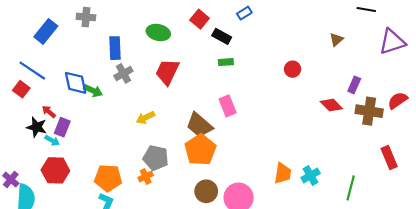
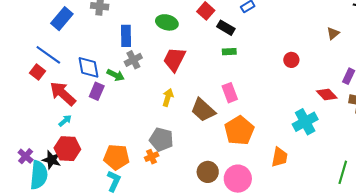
green arrow: (93, 91) -> (116, 75), moved
red arrow: (49, 112) -> (63, 94), size x2.0
yellow arrow: (146, 118) -> (168, 97), moved, turned 132
black star: (37, 127) -> (52, 160), moved
purple rectangle: (62, 127) -> (97, 91), moved
cyan arrow: (52, 140) -> (65, 121), turned -72
orange pentagon: (200, 150) -> (239, 131), moved
cyan cross: (311, 176) -> (305, 122), moved, size x1.4

